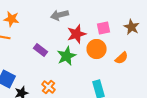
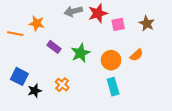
orange star: (12, 19) -> (37, 23), moved
red star: (76, 34) -> (98, 13), moved
orange circle: (96, 49) -> (111, 60), moved

